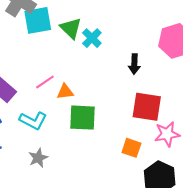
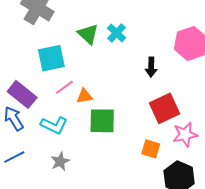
cyan square: (38, 20) -> (51, 58), moved
cyan cross: (92, 38) -> (117, 33), moved
red square: (147, 107) -> (165, 108), turned -32

